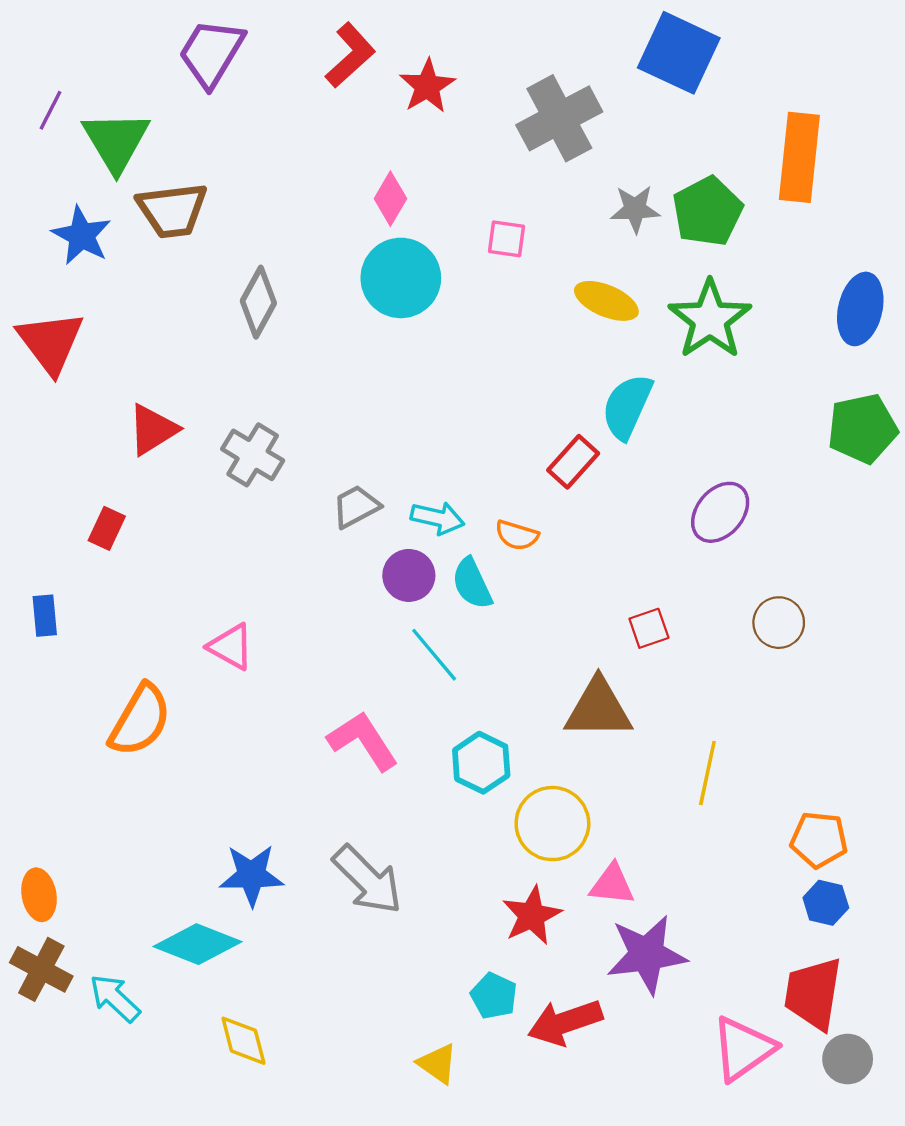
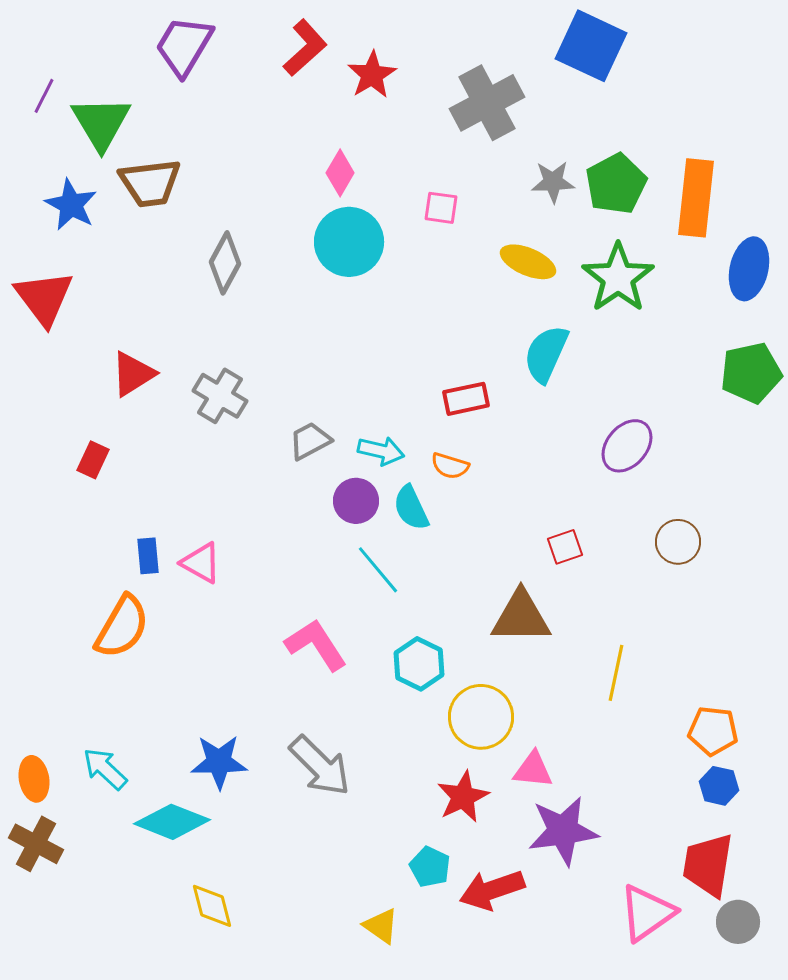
orange rectangle: (799, 157) -> (696, 198), moved
red rectangle: (573, 462) -> (466, 399), moved, turned 36
blue rectangle: (45, 616) -> (148, 556), moved
cyan arrow: (115, 998) -> (105, 769), moved

